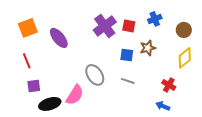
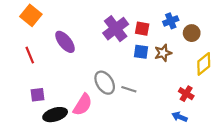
orange square: (28, 28) -> (31, 15), moved, turned -30
brown circle: (184, 30) -> (192, 33), moved
blue square: (127, 55) -> (141, 52), moved
red line: (27, 61) -> (30, 55), moved
gray line: (128, 81) -> (129, 89), moved

